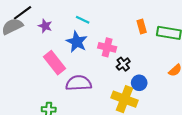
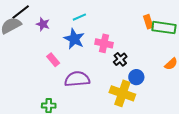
cyan line: (83, 20) -> (79, 17), turned -48
orange rectangle: (142, 27) -> (148, 22), moved
pink rectangle: (55, 63) -> (53, 60), size x0.6

